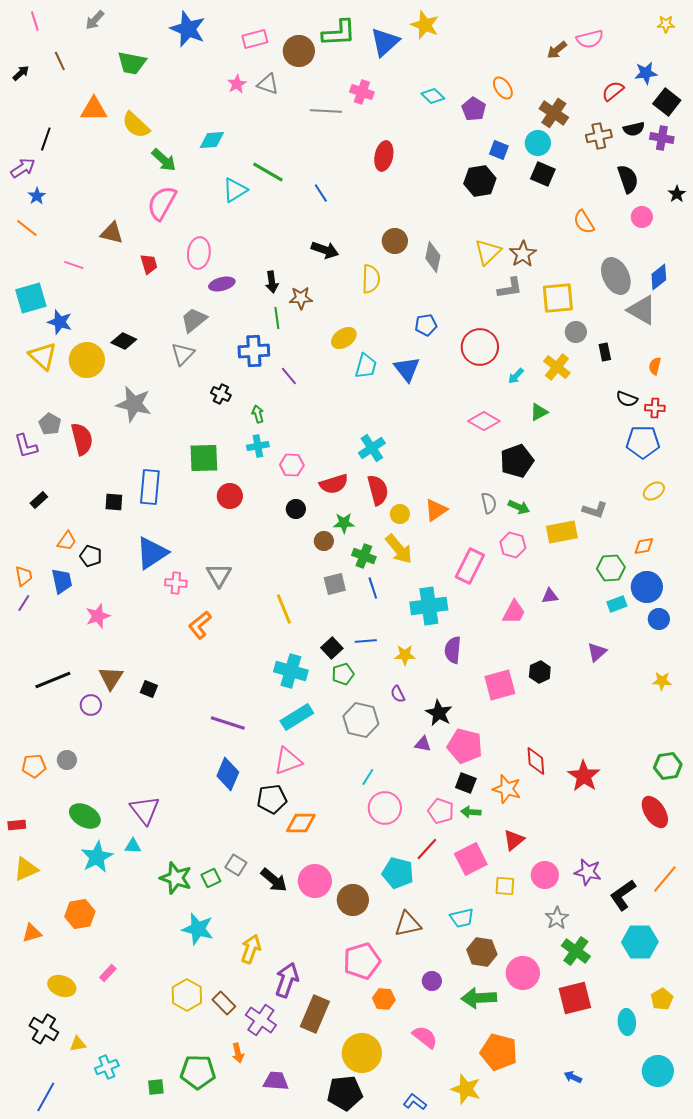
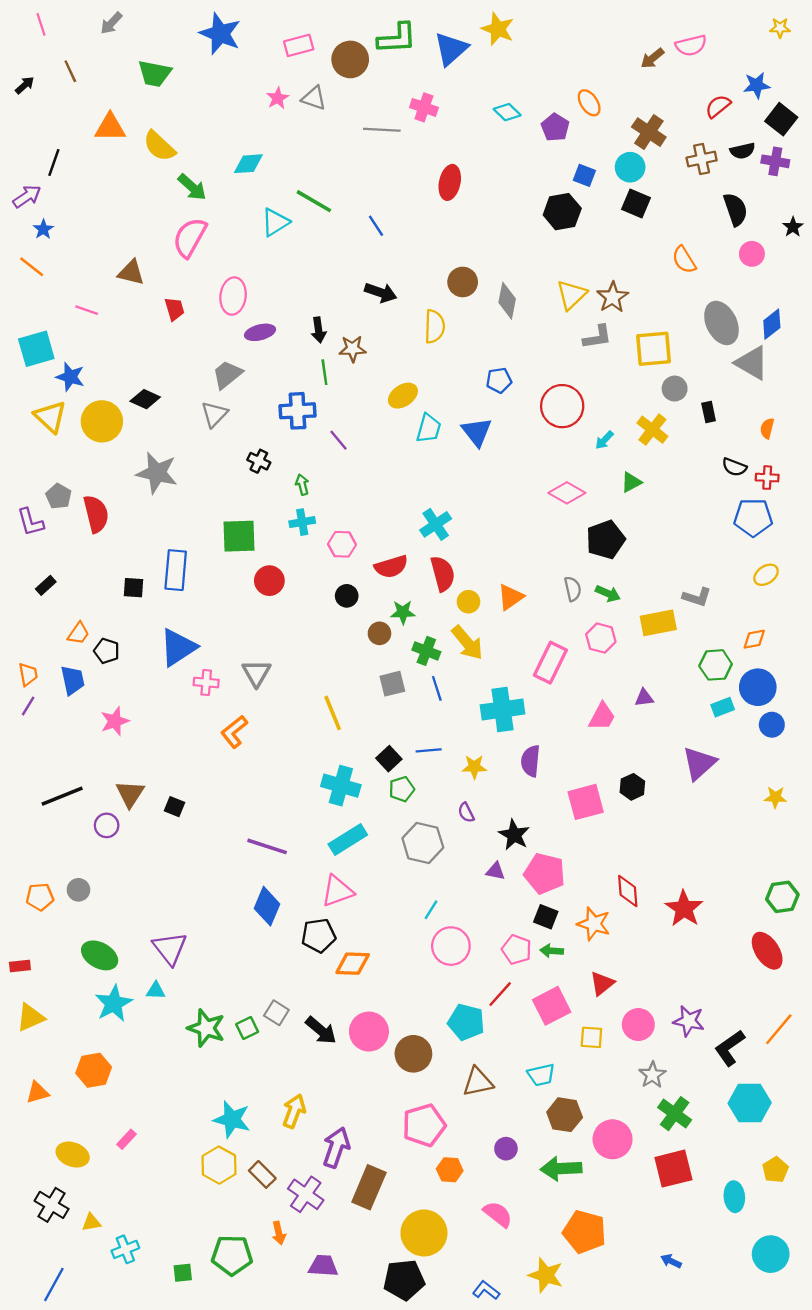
purple triangle: (597, 652) -> (699, 763), size x1.5
cyan star: (198, 929) -> (232, 1119), moved

